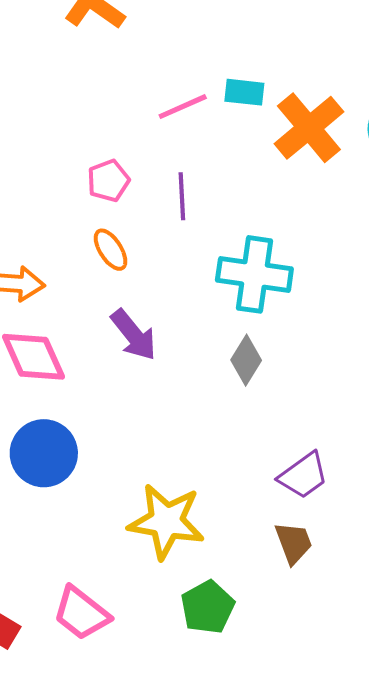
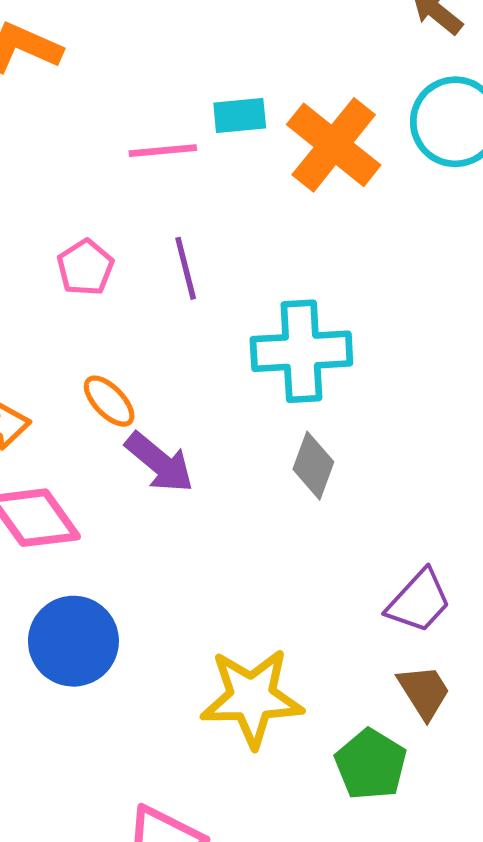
pink line: (183, 107) -> (163, 151), turned 30
orange ellipse: (111, 250) -> (109, 401), moved
green pentagon: (208, 607) -> (371, 764), moved

